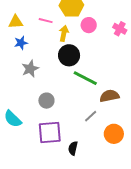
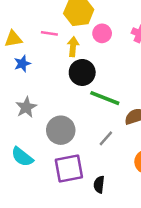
gray star: (30, 69) -> (26, 107), moved
gray circle: (46, 101) -> (61, 130), size x1.5
gray line: (91, 116) -> (106, 138), moved

